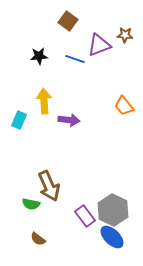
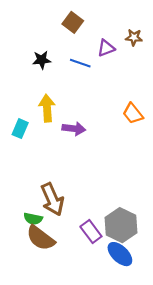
purple triangle: (99, 45) -> (106, 48), size x0.7
brown semicircle: (38, 239) -> (41, 238), moved, size x1.8

